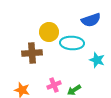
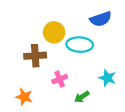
cyan star: (97, 60) -> (107, 78), moved
pink cross: (54, 85) -> (60, 79), moved

